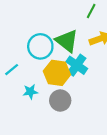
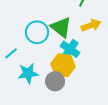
yellow hexagon: (57, 73) -> (63, 65), moved
cyan star: (30, 92) -> (28, 73), size x1.5

